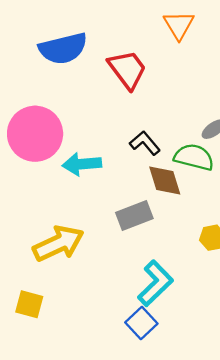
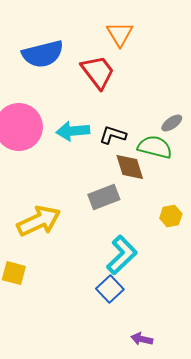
orange triangle: (179, 25) -> (120, 34), moved
black L-shape: (145, 143) -> (113, 135), turned -32
cyan arrow: (82, 164) -> (73, 131), moved

